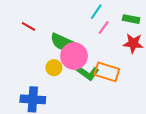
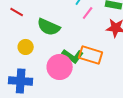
pink circle: (74, 56) -> (60, 67), moved
yellow circle: (54, 68) -> (26, 47), moved

